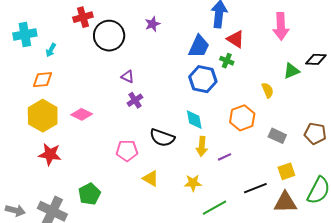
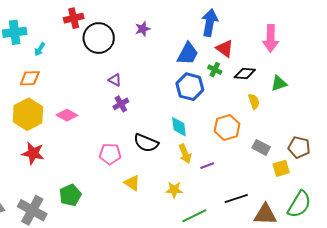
black diamond: (316, 59) -> (245, 73), moved
yellow arrow: (202, 146) -> (185, 154), turned -30
yellow square: (286, 171) -> (281, 168), moved

